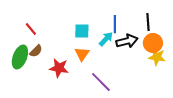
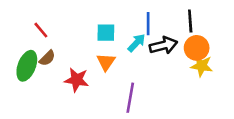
purple line: (101, 82) -> (130, 98), turned 55

